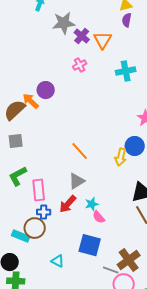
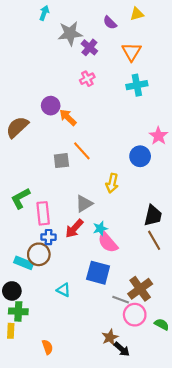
purple semicircle: (127, 20) -> (110, 23), moved, turned -56
orange triangle: (103, 40) -> (131, 52), moved
orange arrow: (31, 101) -> (68, 117), moved
gray square: (16, 141) -> (61, 161), moved
blue circle: (135, 146) -> (140, 156), moved
orange line: (80, 151) -> (82, 151), moved
yellow arrow: (121, 157) -> (112, 183), moved
pink semicircle: (99, 217) -> (108, 242), size x1.5

